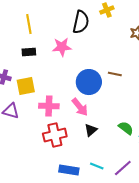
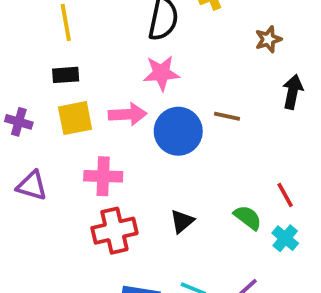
pink star: (62, 47) -> (161, 73), moved
yellow square: (26, 86) -> (75, 118), moved
pink arrow: (80, 107) -> (128, 114), moved, turned -54

